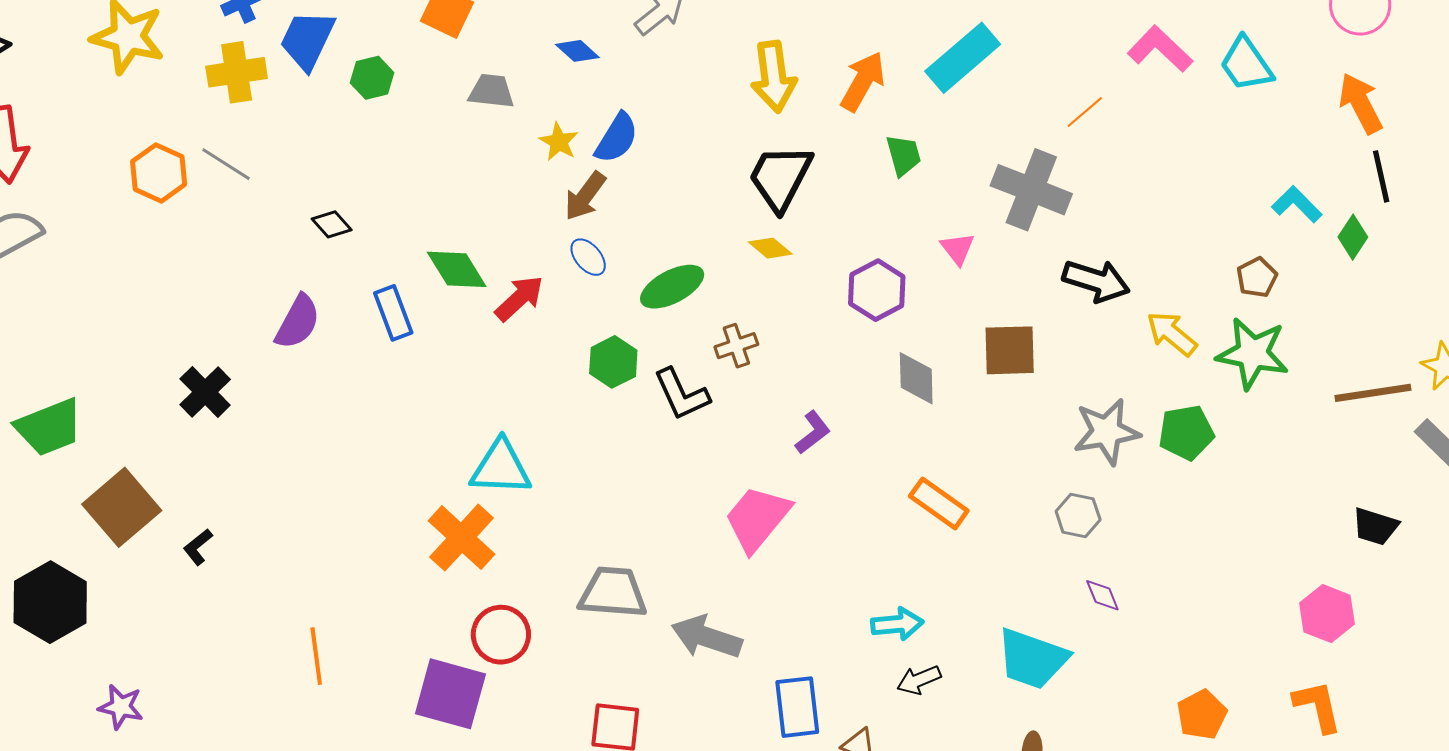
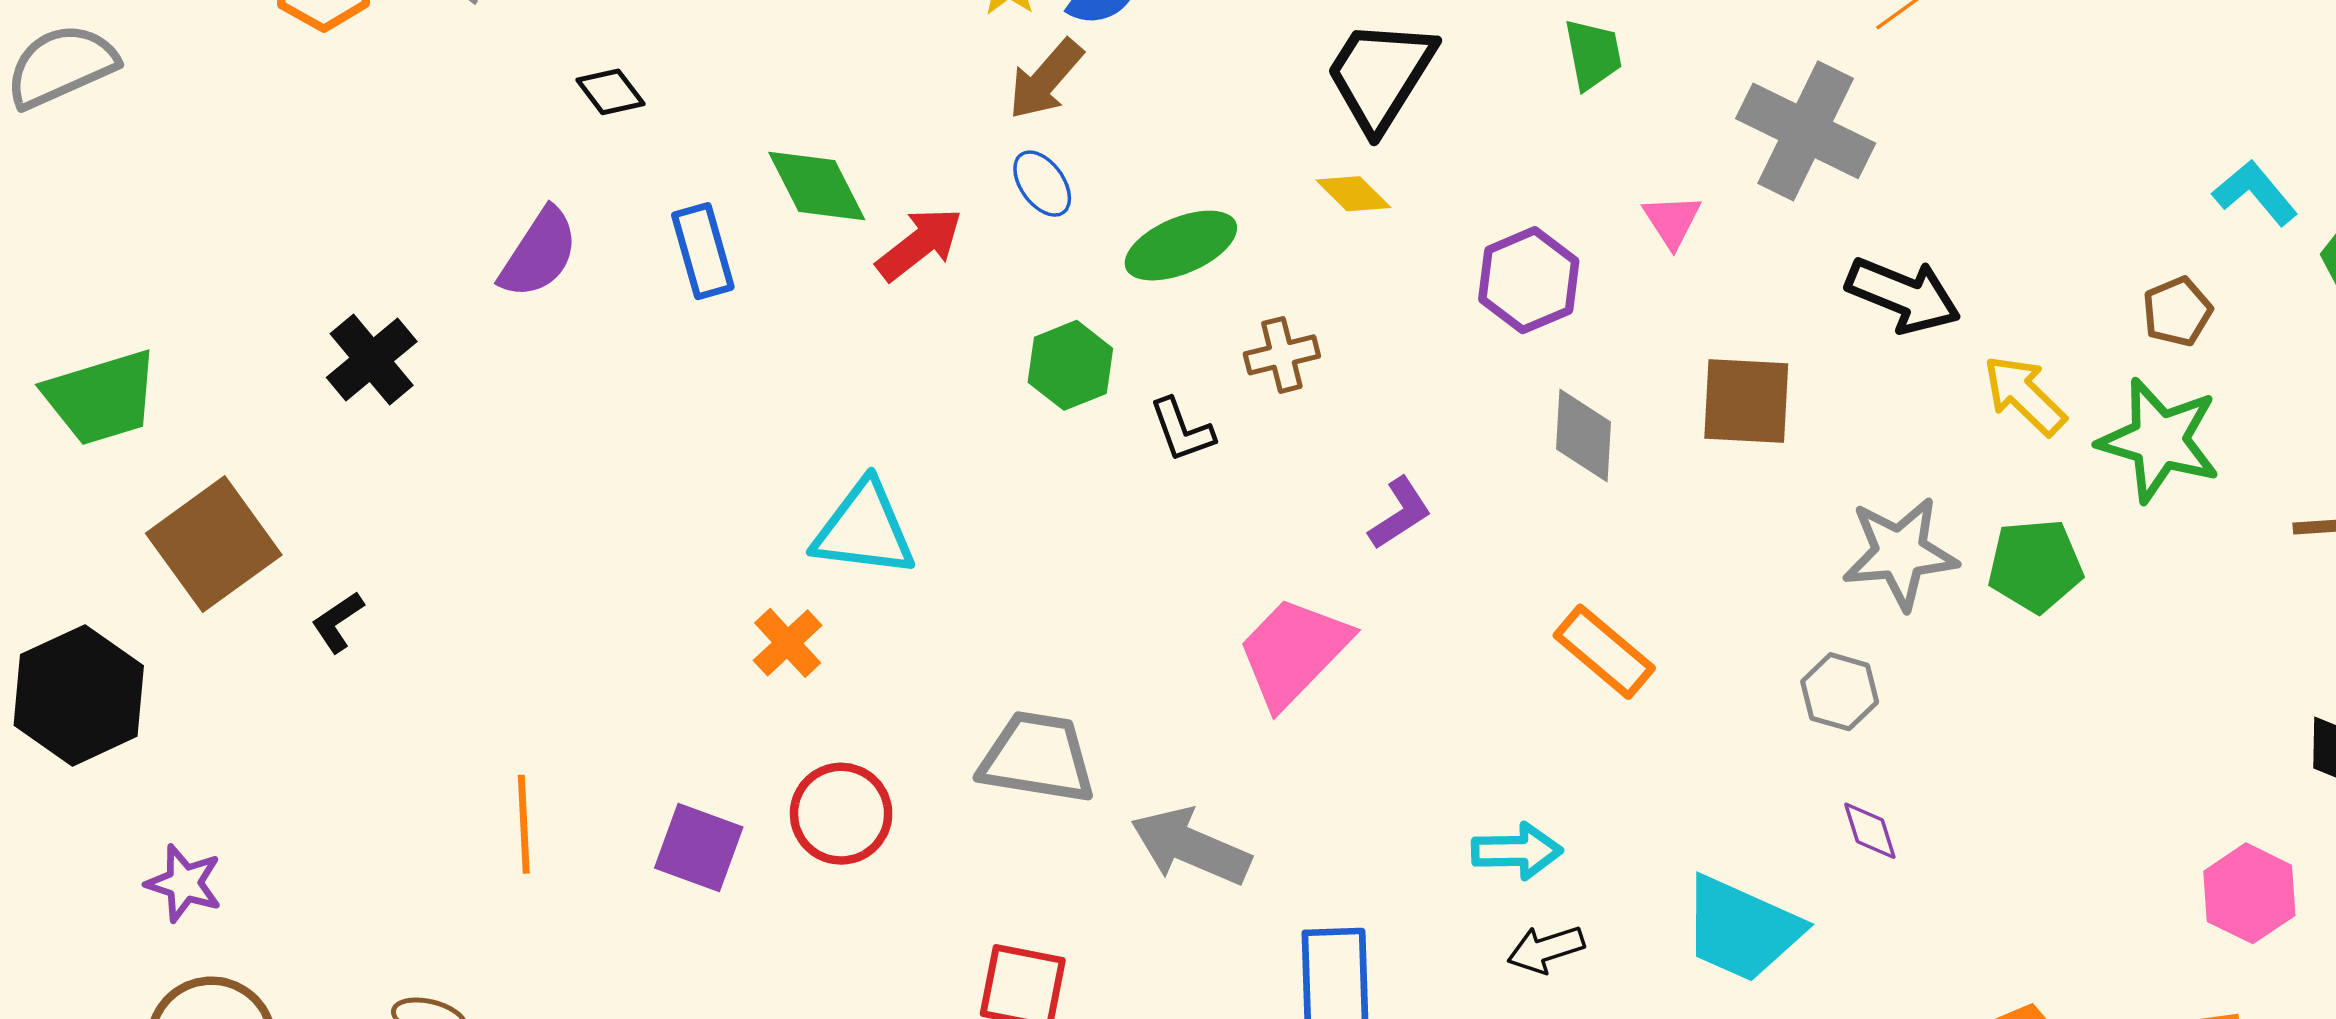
black L-shape: (682, 394) -> (1182, 430), size x0.7
orange cross: (462, 538) -> (788, 643), size x0.6
purple square: (450, 694) -> (699, 847), moved, size x0.7

